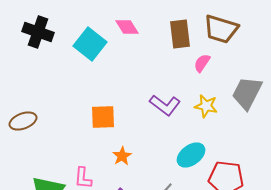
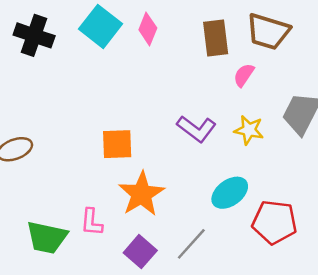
pink diamond: (127, 27) -> (148, 29), turned 55
cyan square: (90, 44) -> (101, 26), moved
orange star: (122, 156) -> (141, 194), size x1.8

